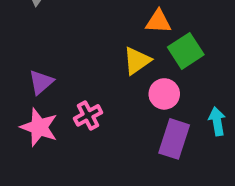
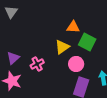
green square: (186, 51) -> (87, 42), turned -30
pink cross: (88, 115) -> (37, 64), moved

